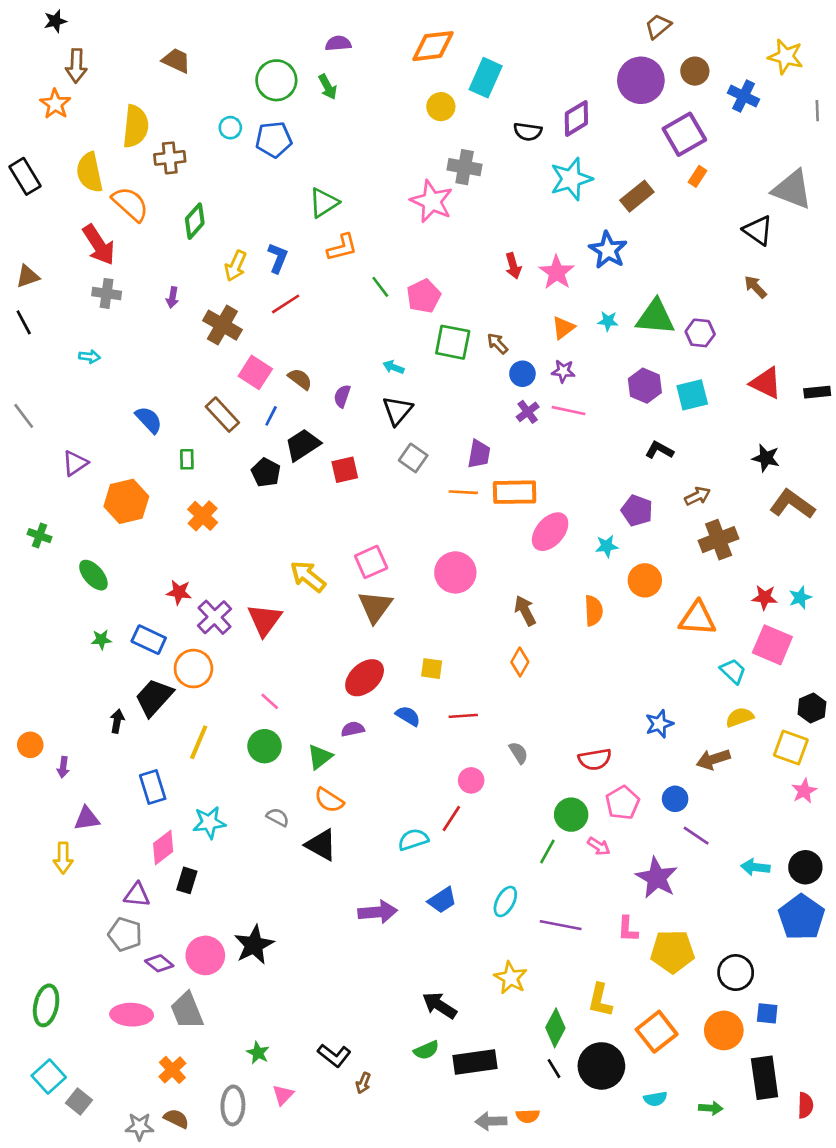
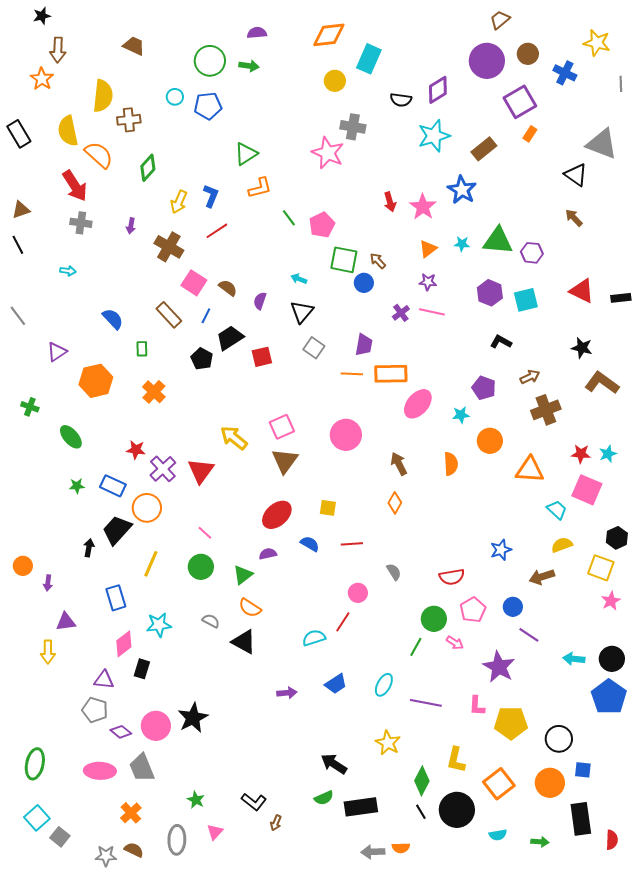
green arrow: (328, 87) -> (249, 66), turned -54
blue circle: (522, 374) -> (364, 283), moved
purple arrow: (378, 912) -> (287, 693), size x0.7

